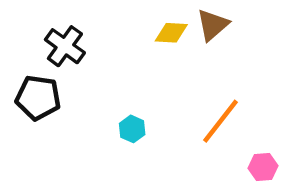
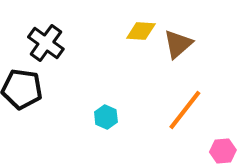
brown triangle: (213, 25) -> (178, 44), moved

